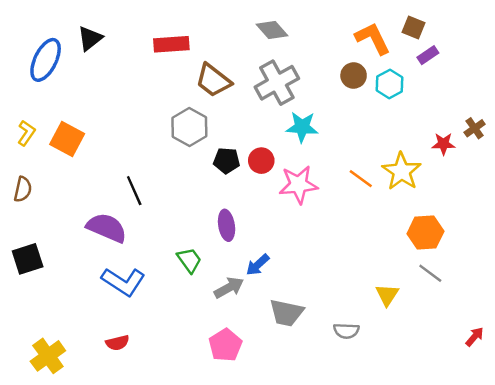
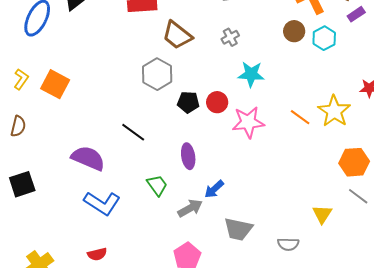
gray cross: (277, 83) -> (230, 37), size x0.5
black line: (134, 191) -> (133, 132), moved, turned -30

